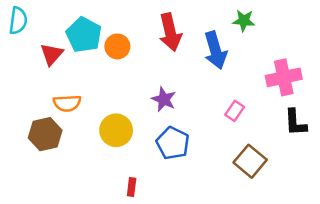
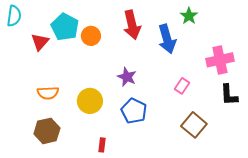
green star: (244, 21) -> (189, 16), turned 30
orange semicircle: (67, 103) -> (48, 93), moved
brown hexagon: (45, 134) -> (47, 131), moved

